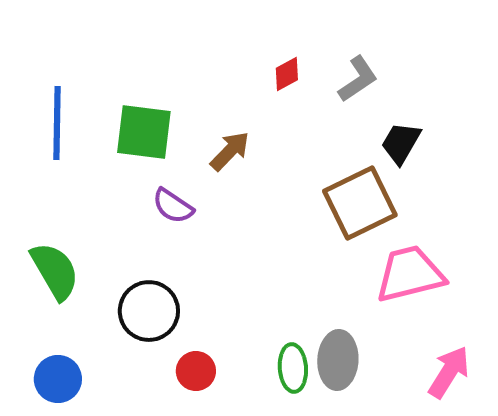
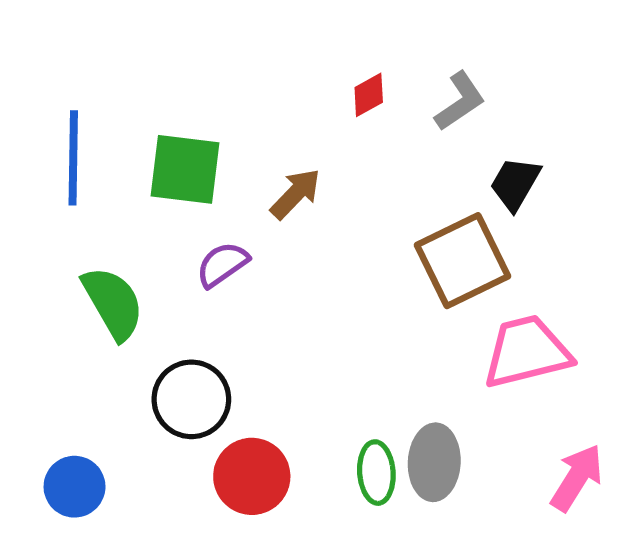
purple semicircle: (173, 206) -> (222, 264), turned 111
green semicircle: (55, 271) -> (113, 303), moved
red circle: (196, 371) -> (252, 476), size x1.5

